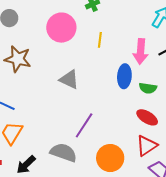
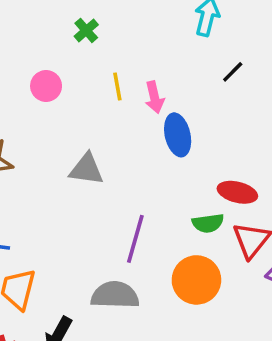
pink circle: (61, 28) -> (46, 86), size x0.6
pink arrow: (141, 51) -> (154, 97), moved, size x0.7
green semicircle: (148, 88) -> (208, 223), moved

